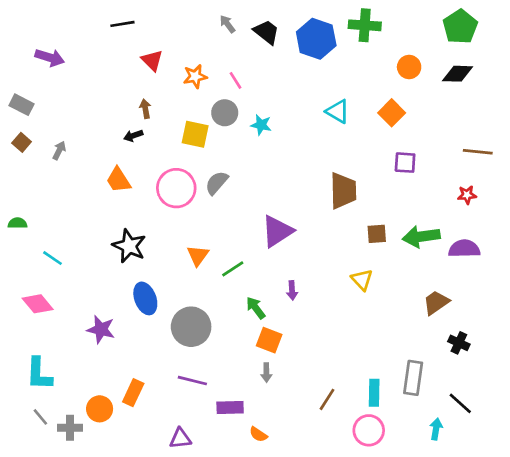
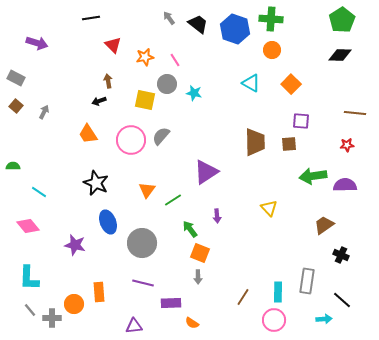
orange circle: (409, 67) -> (272, 50), moved
brown square: (377, 234) -> (289, 144), moved
orange rectangle: (133, 393) -> (99, 292), turned -30
cyan arrow: (436, 429) -> (324, 319), turned 77

